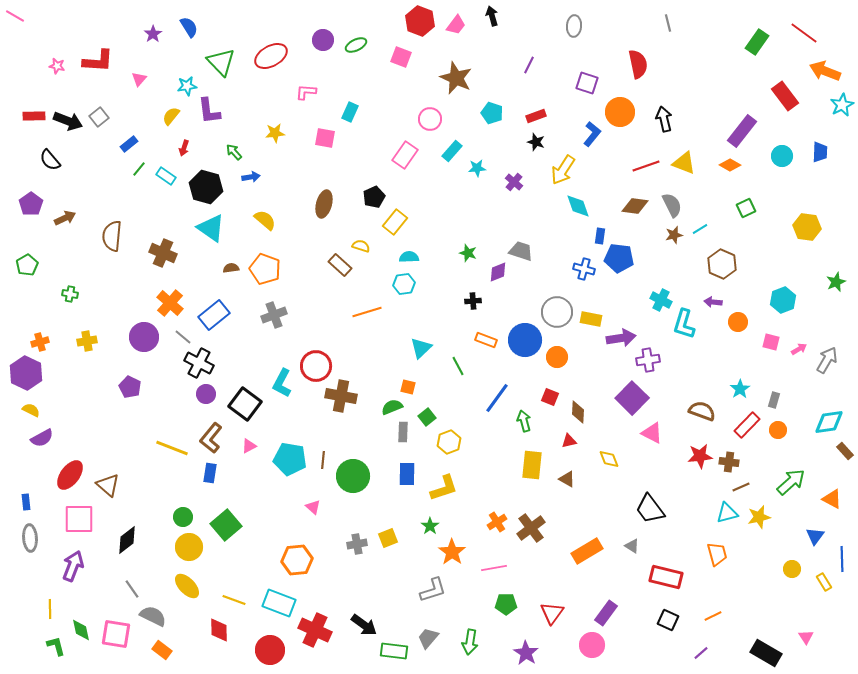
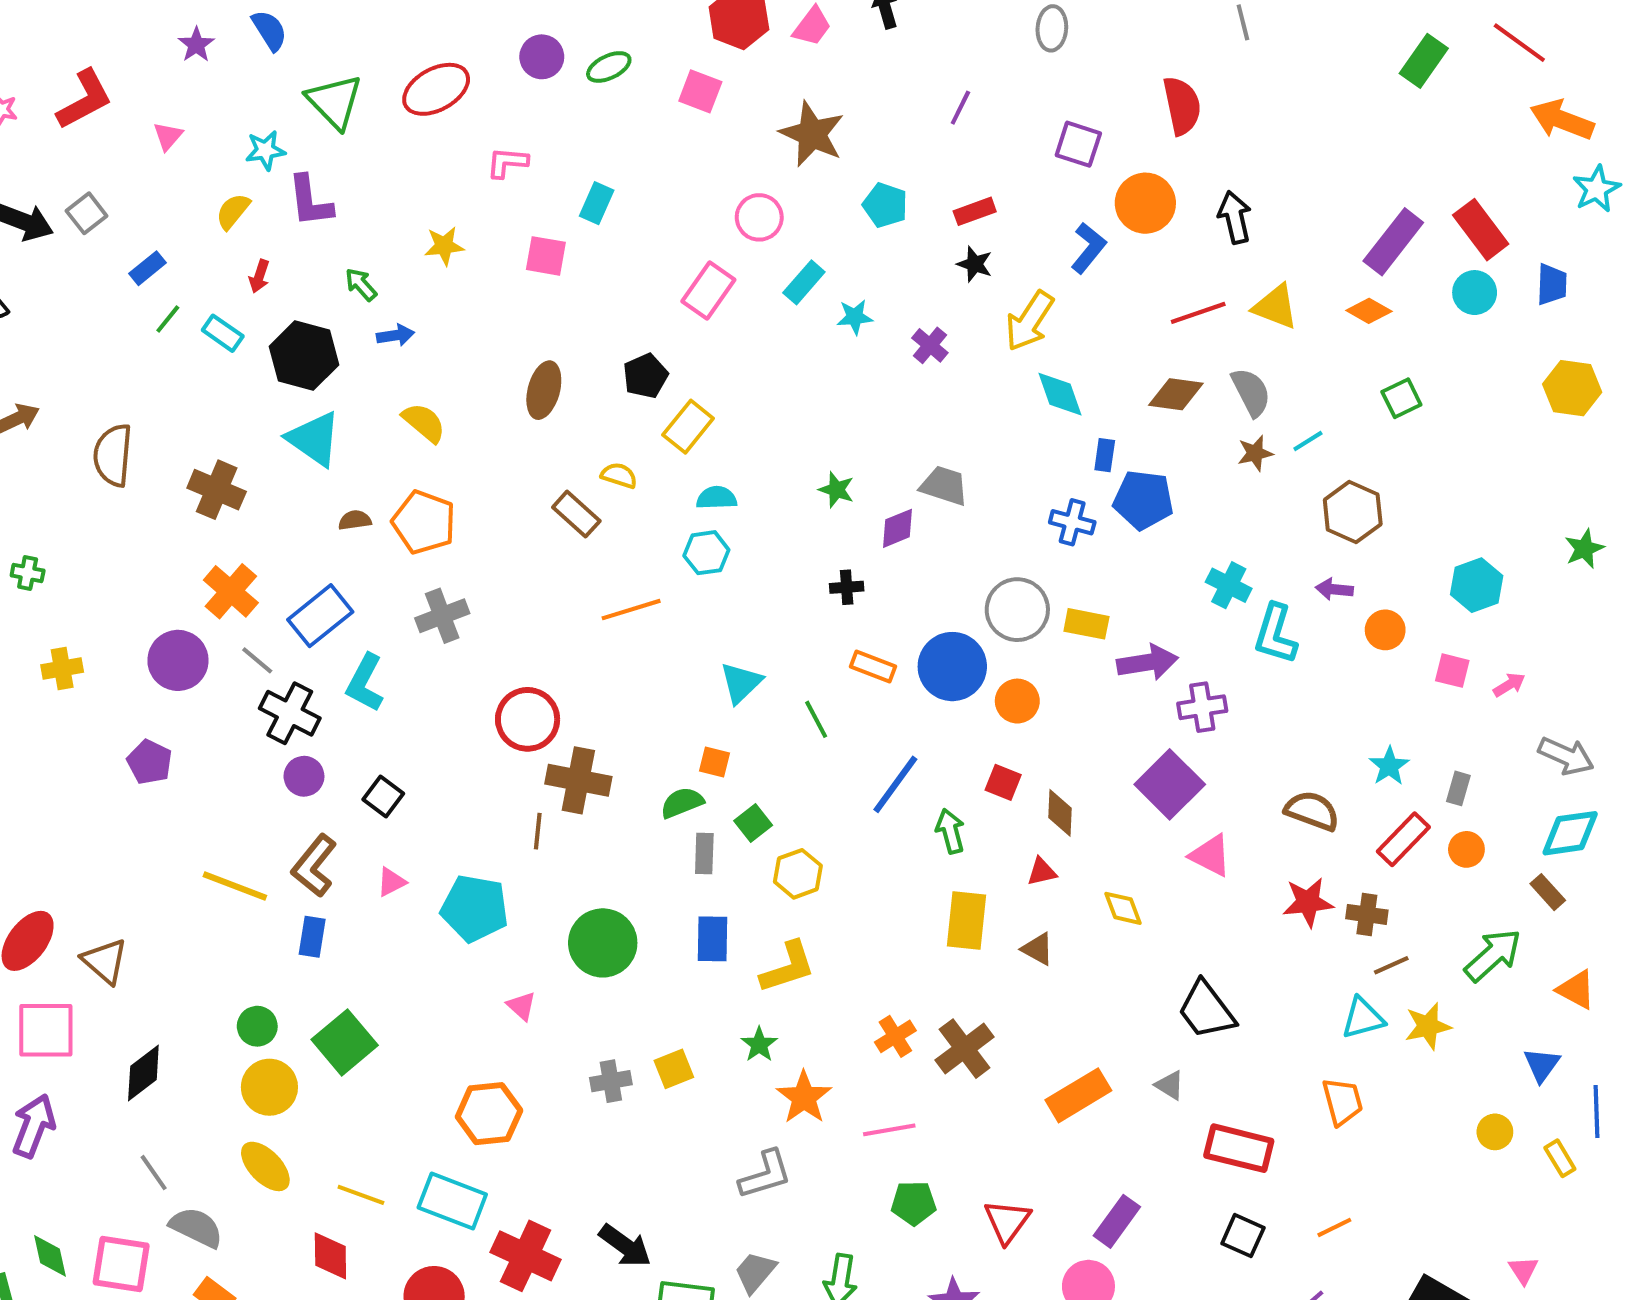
red L-shape: (98, 61) -> (84, 99), turned -32
red rectangle: (785, 96) -> (1481, 230), moved
yellow hexagon: (807, 227) -> (1572, 388), moved
gray arrow: (827, 360) -> (1566, 756), moved, turned 84
cyan L-shape: (282, 383) -> (365, 683), moved
black square: (245, 404) -> (383, 797), size x0.6
brown rectangle: (845, 451) -> (1548, 892), moved
brown line: (323, 460) -> (538, 831), moved

